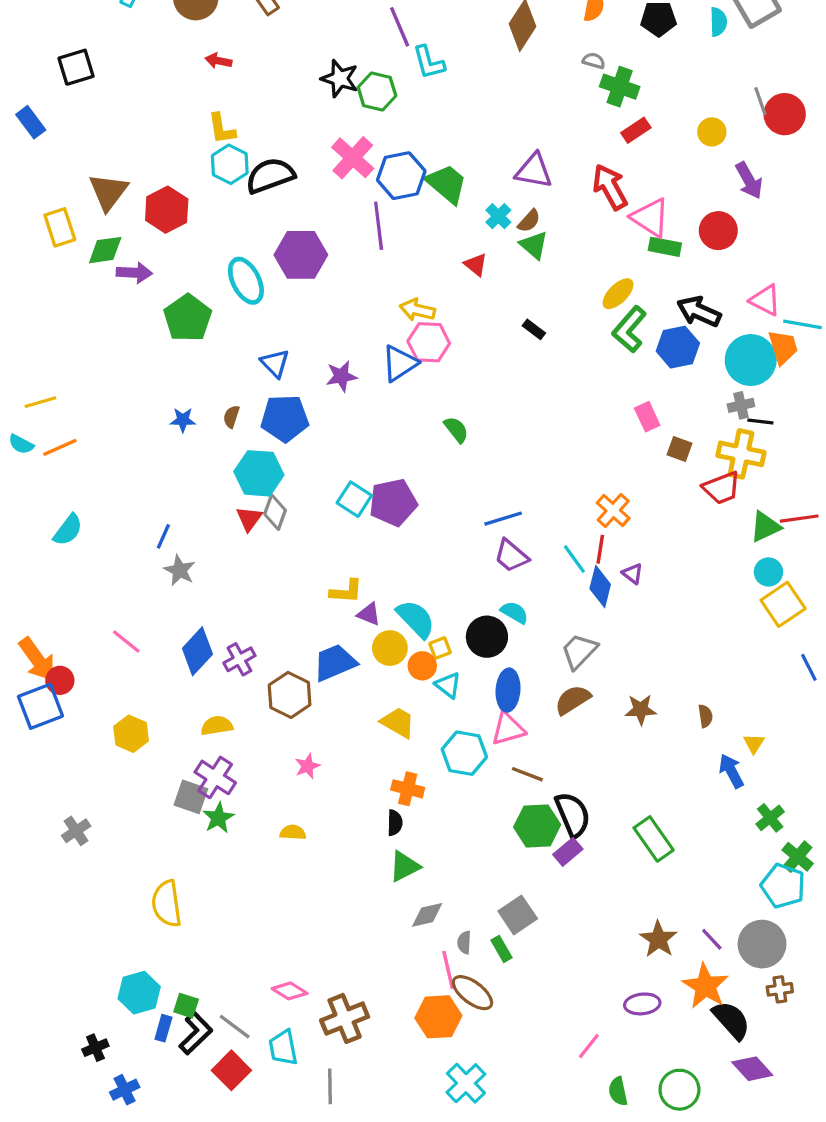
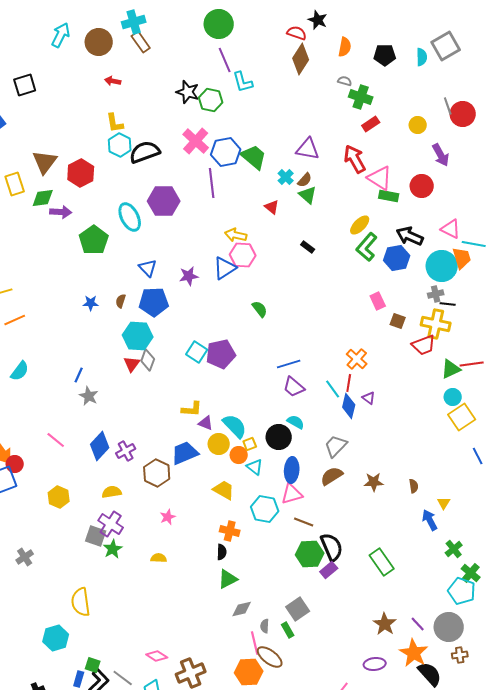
cyan hexagon: (139, 993) -> (56, 638), moved

